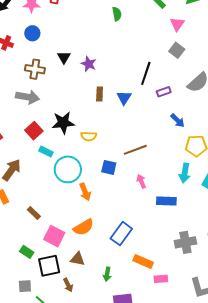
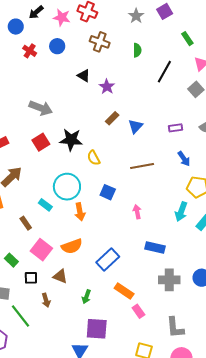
green semicircle: (117, 14) -> (137, 50), moved
black triangle: (64, 57) -> (84, 76), turned -40
brown cross: (35, 69) -> (100, 42), moved
black line: (146, 73) -> (164, 72), moved
brown rectangle: (100, 94) -> (112, 118), turned 32
yellow semicircle: (89, 136) -> (94, 158), turned 49
brown line: (135, 150) -> (142, 166), moved
cyan rectangle: (46, 152) -> (45, 205), moved
blue rectangle: (166, 201) -> (155, 247), moved
black square: (49, 266) -> (31, 278), size x0.6
pink rectangle: (161, 279) -> (138, 311), turned 48

